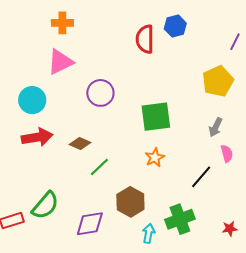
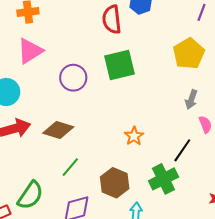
green square: (156, 117) -> (119, 65), moved
brown diamond: (80, 143) -> (58, 130), size x1.4
green line: (99, 167) -> (70, 167), moved
green cross: (180, 219) -> (163, 179), moved

